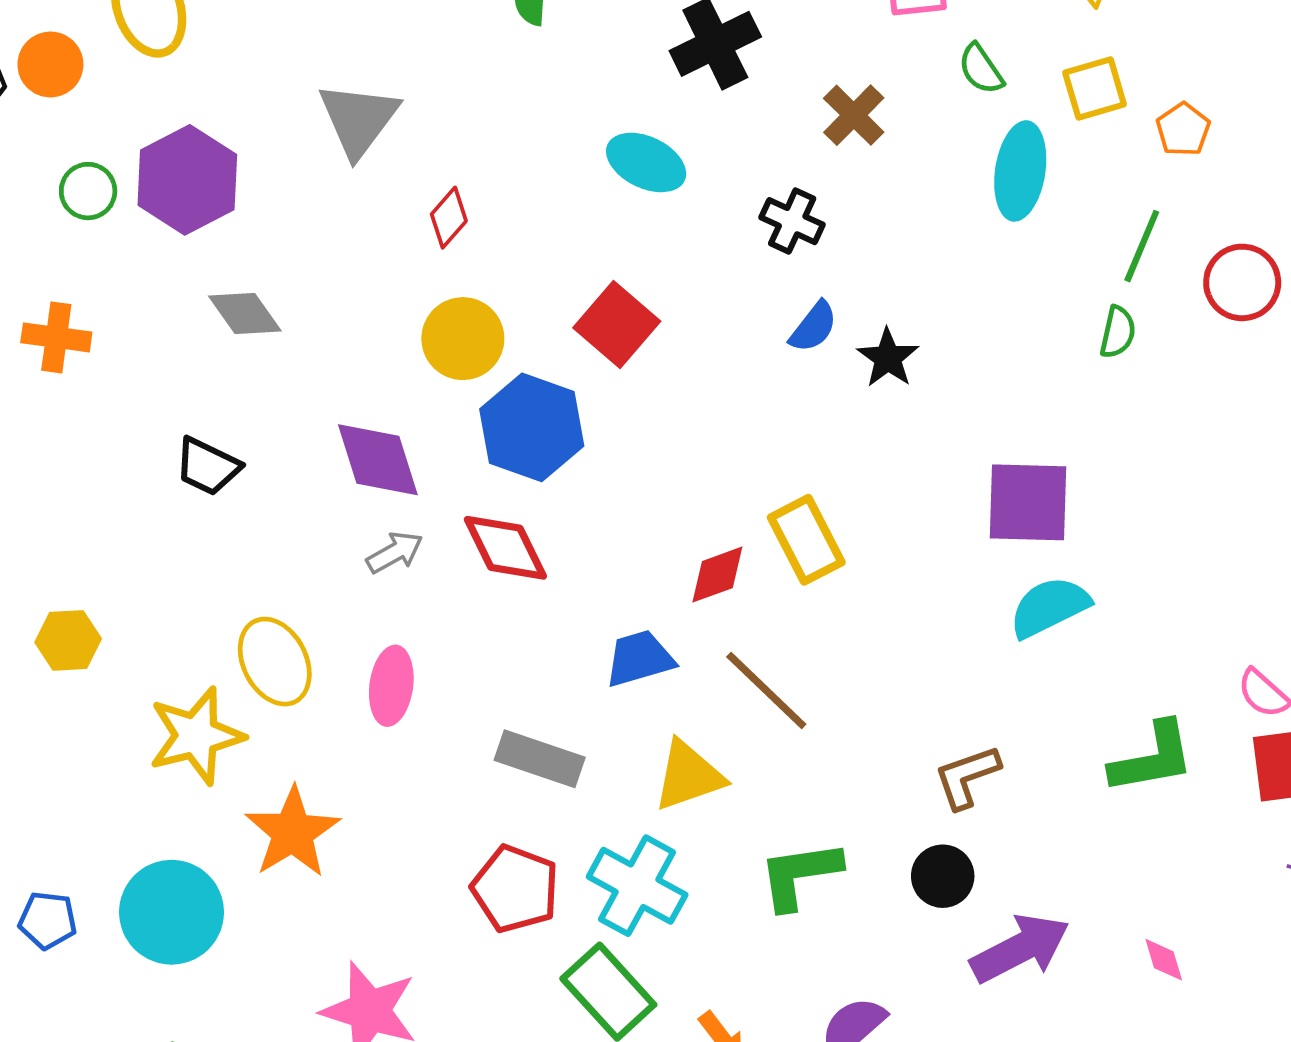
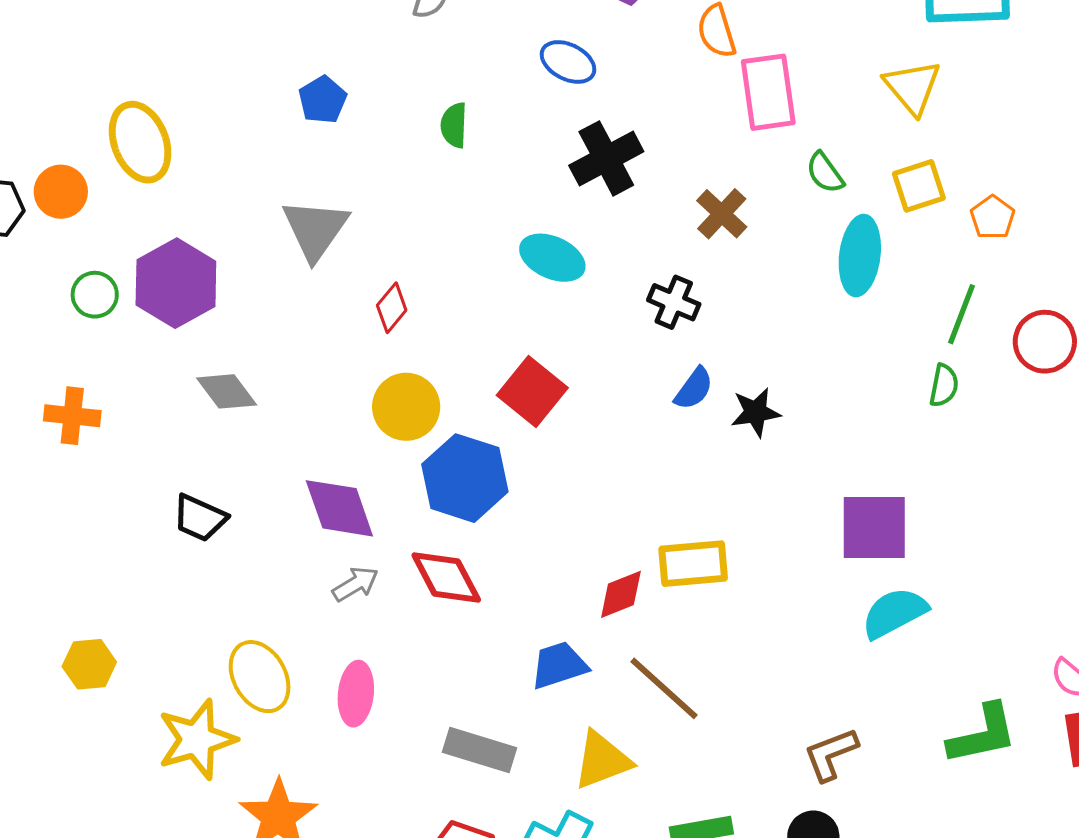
black star: (888, 358) -> (756, 412), turned 30
yellow rectangle: (806, 540) -> (693, 564), turned -66

